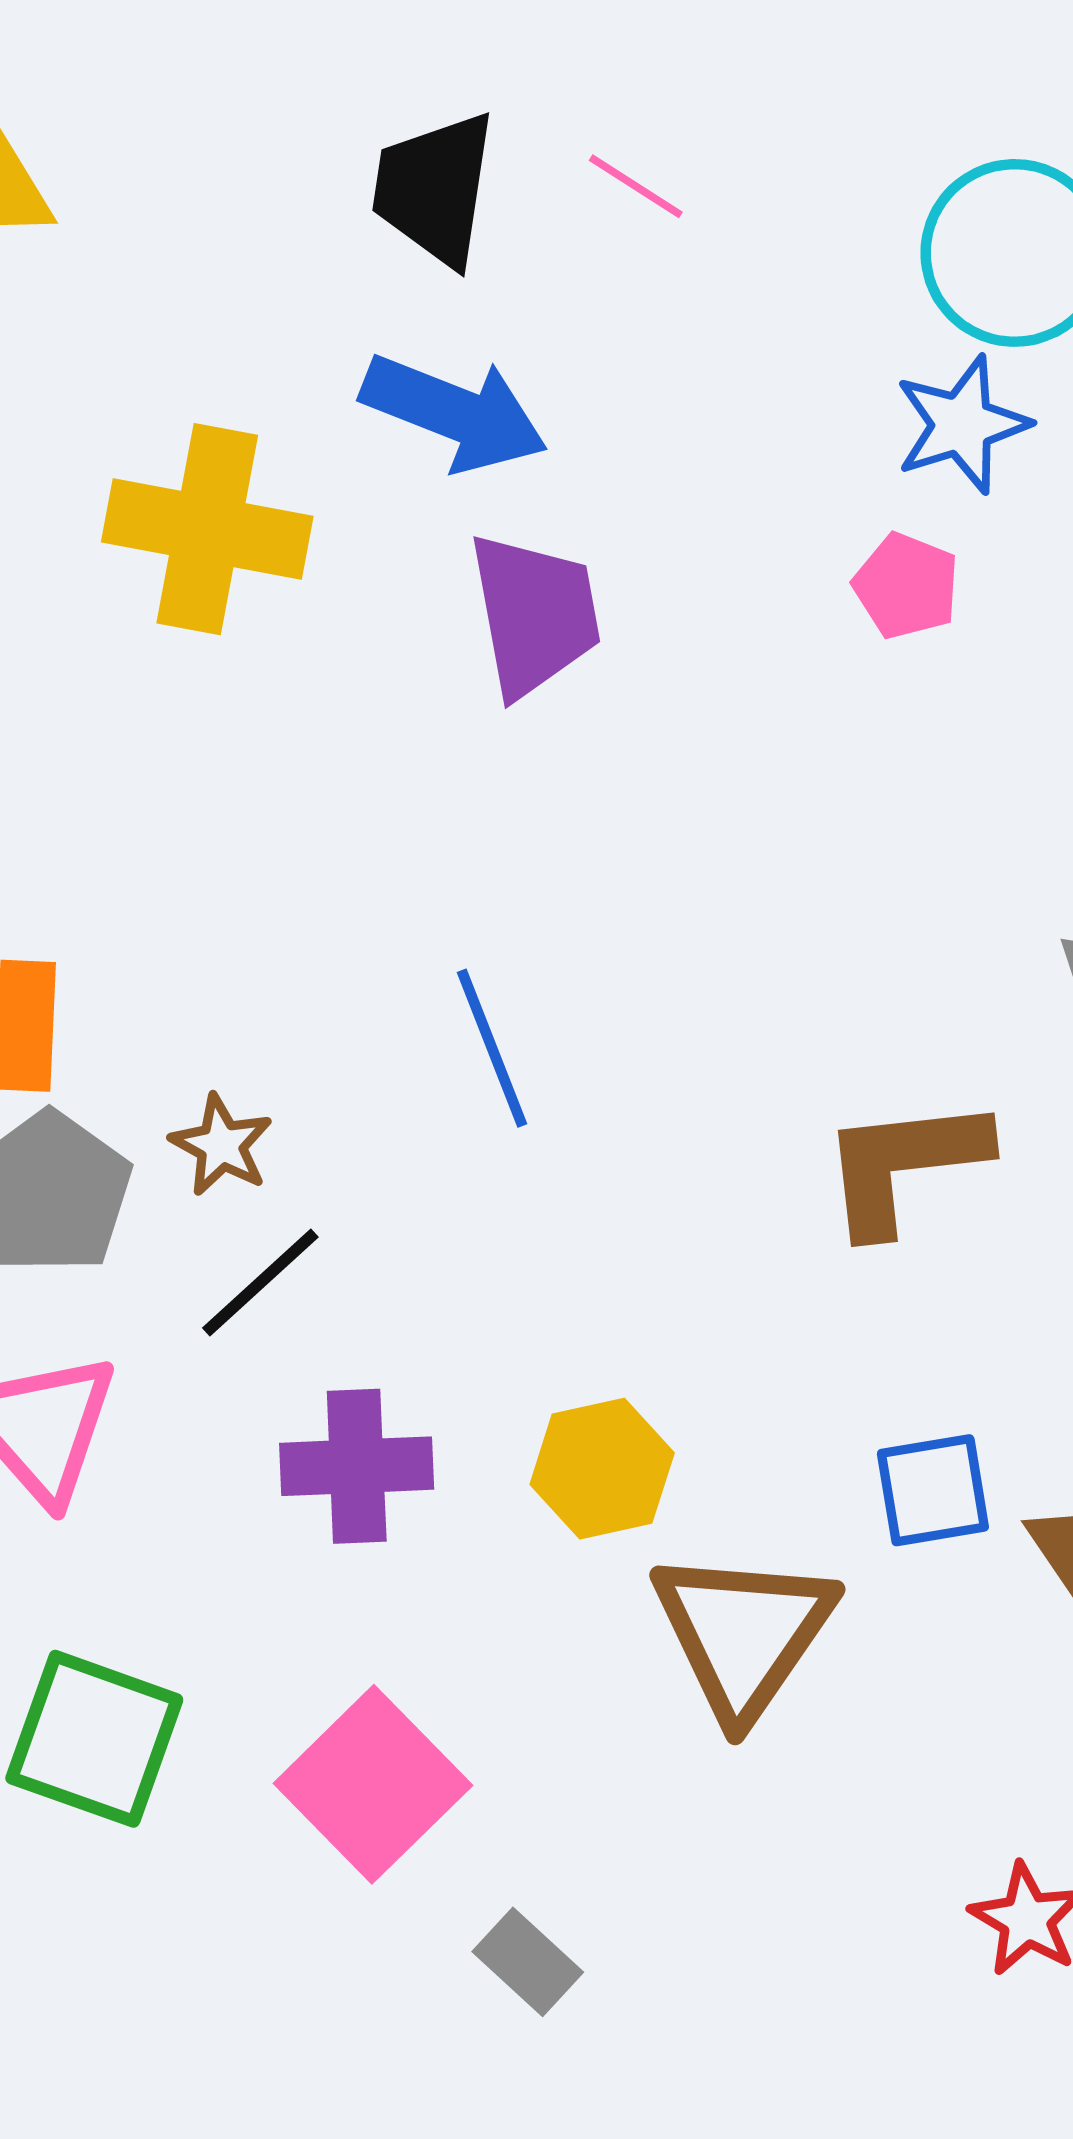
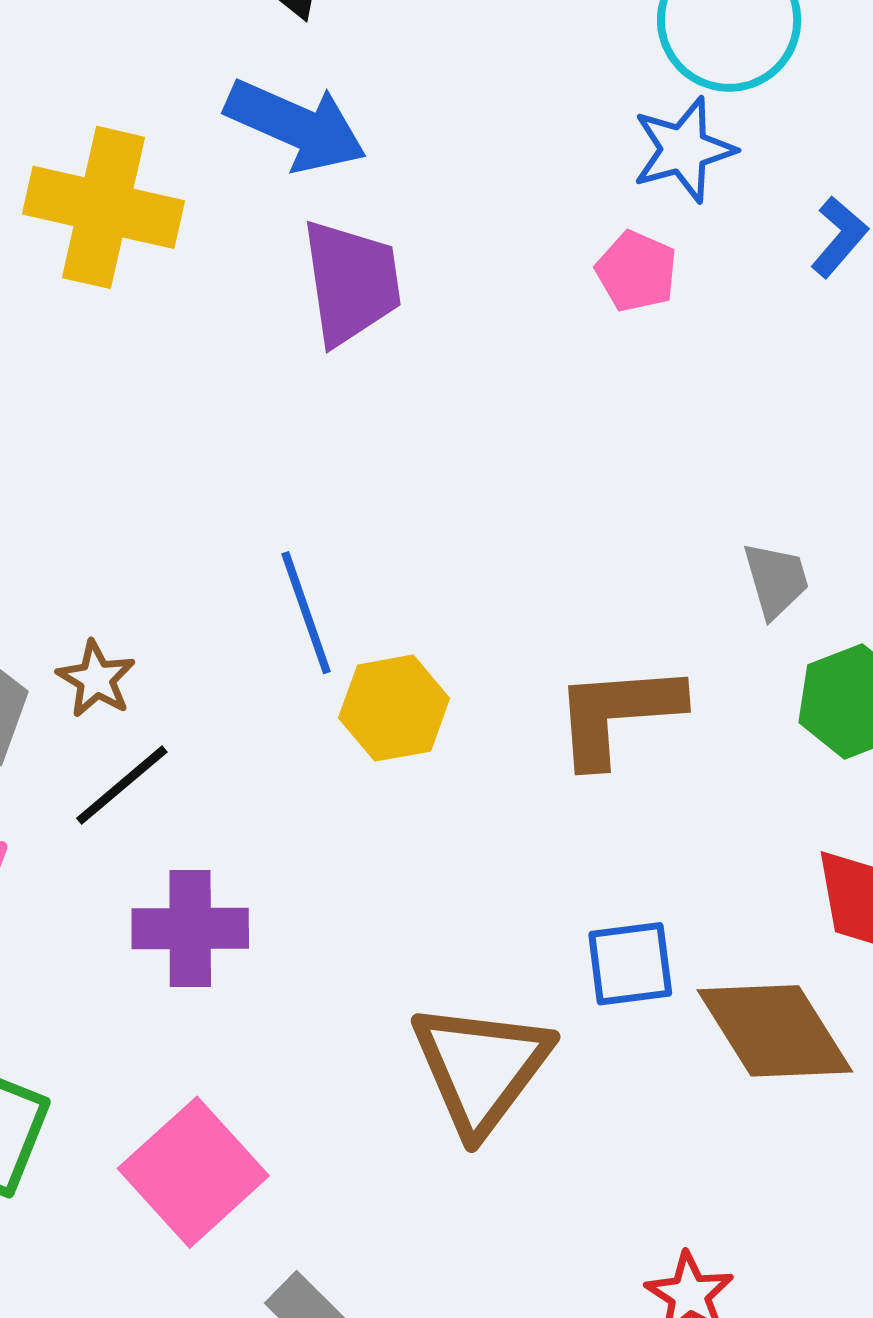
yellow hexagon: (602, 1469) -> (394, 708), moved

